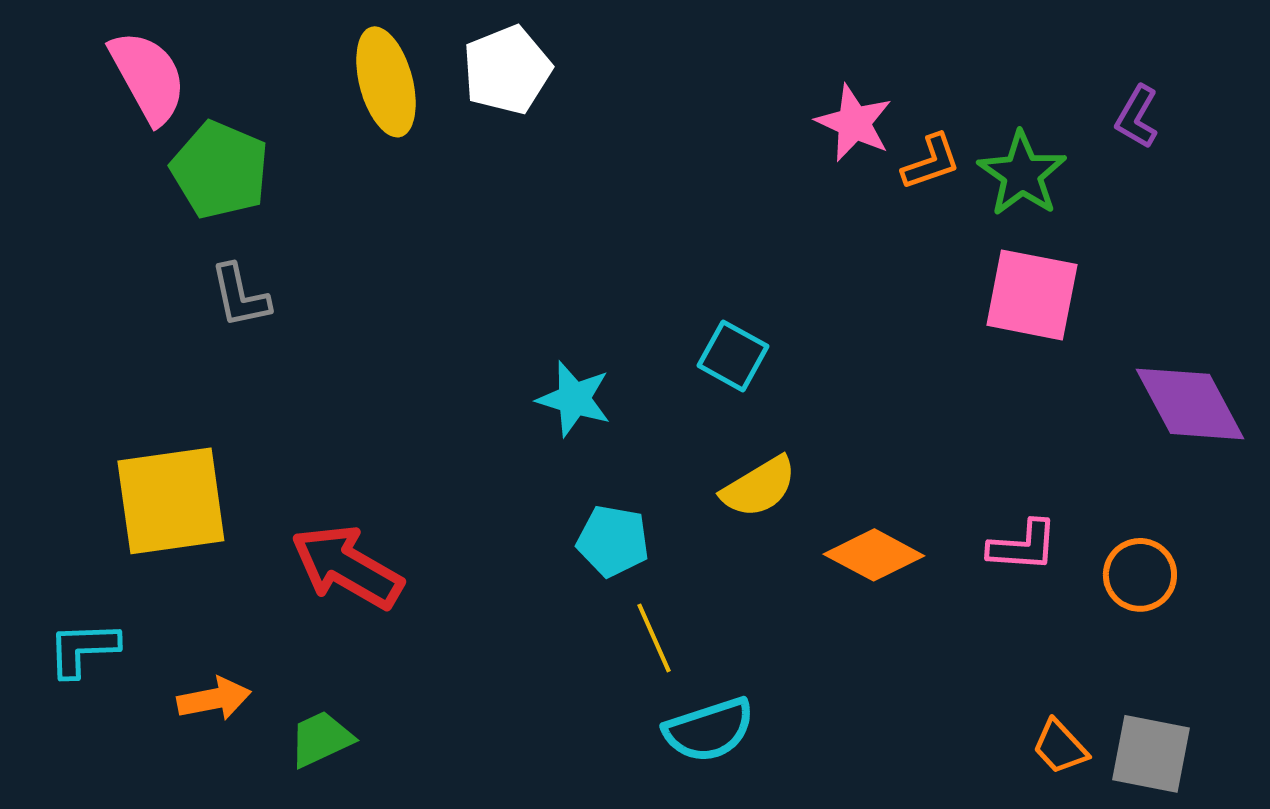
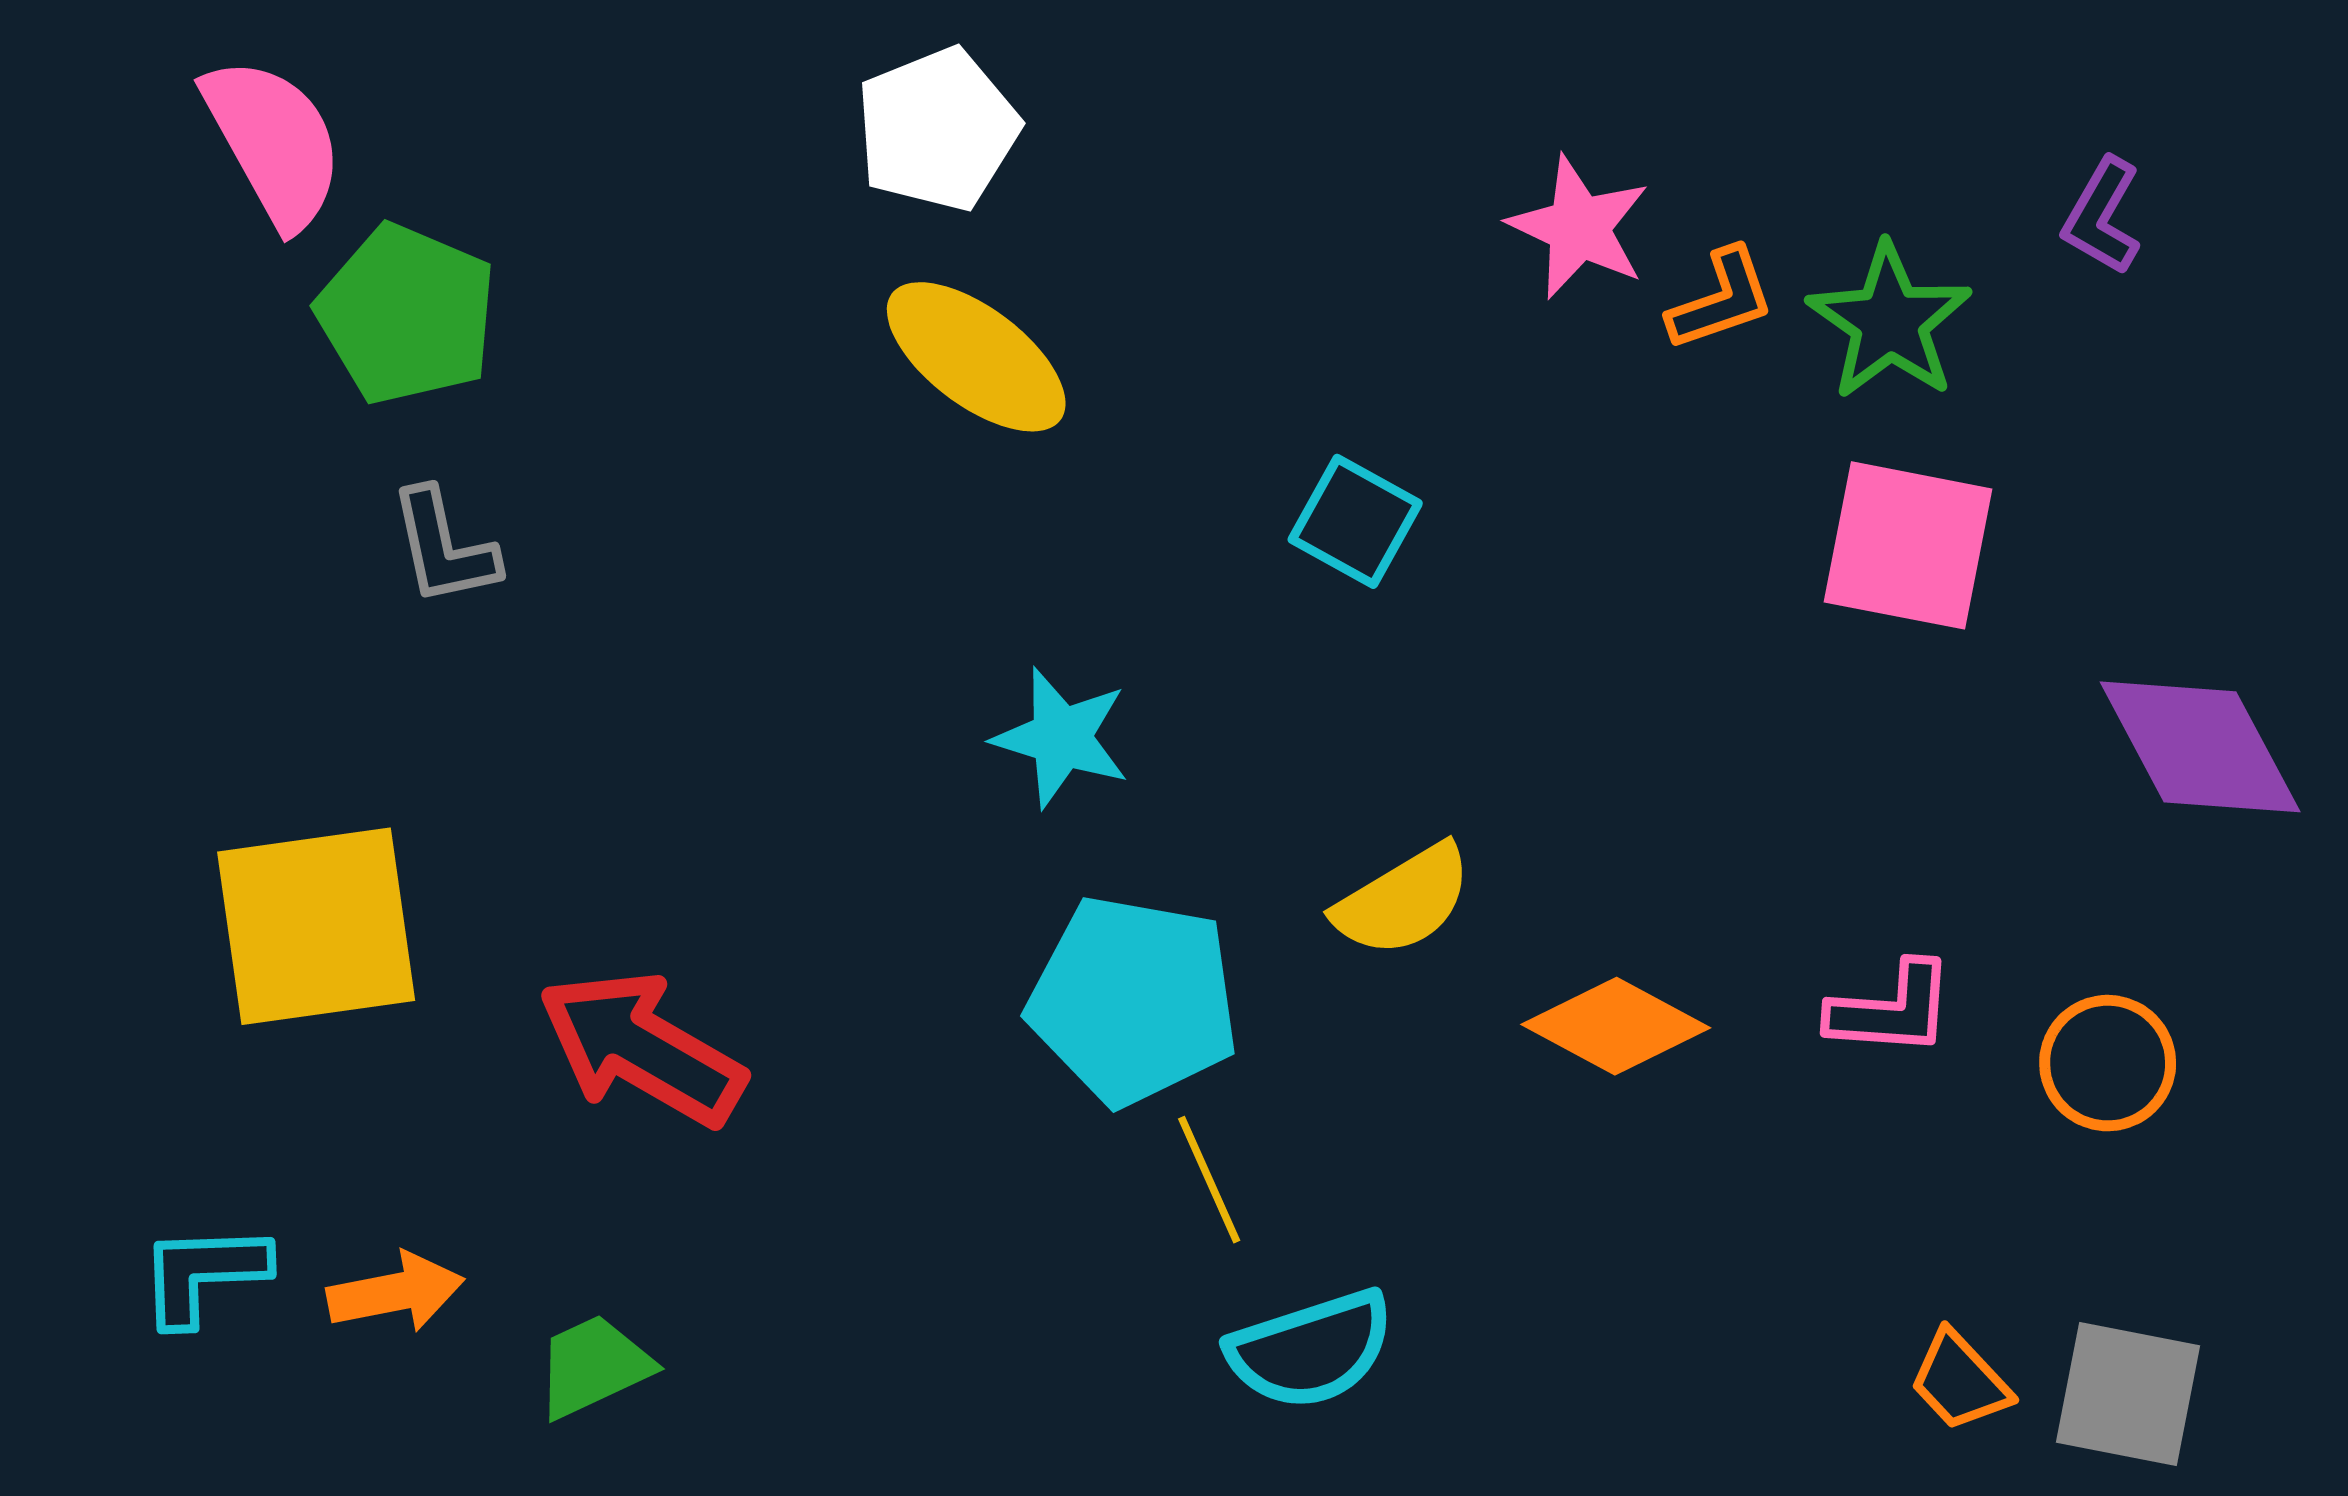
yellow ellipse: (386, 82) -> (976, 357), moved, turned -38
cyan square: (733, 356) -> (1355, 521), moved
cyan pentagon: (613, 541) -> (1133, 1000), size x1.6
cyan L-shape: (83, 649) -> (203, 1274), moved

